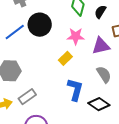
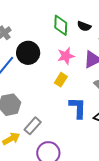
black semicircle: (100, 12) -> (84, 26), turned -88

